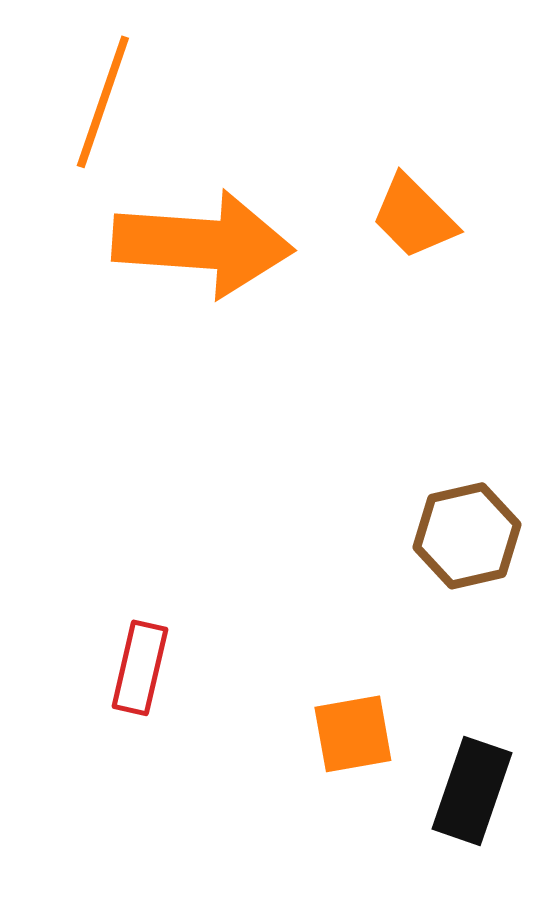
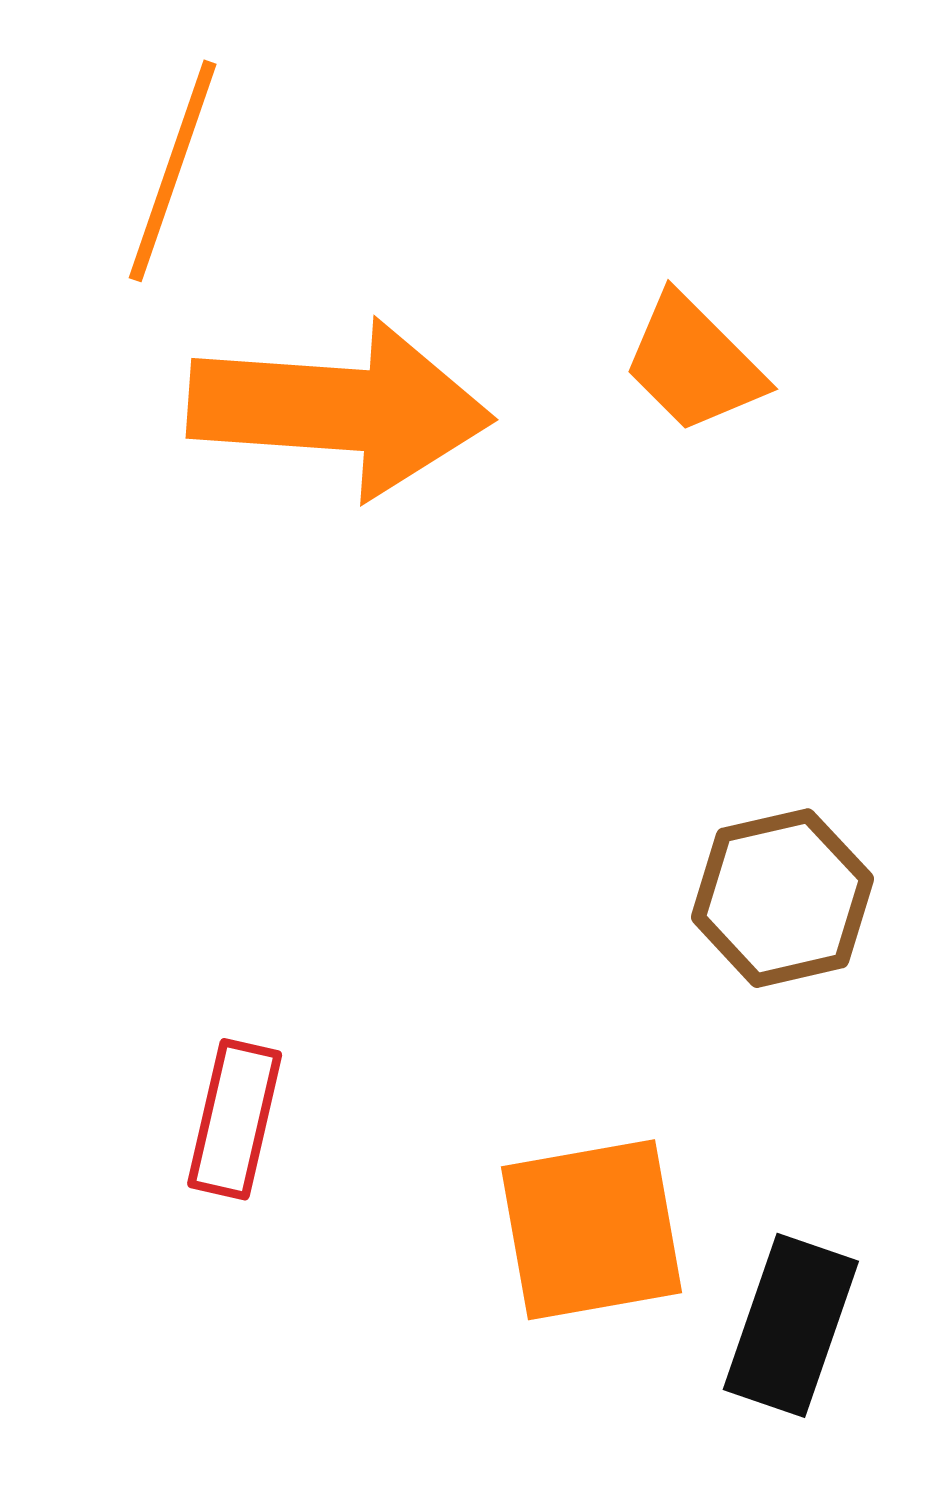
orange square: (353, 734) -> (591, 1230), size x1.4

